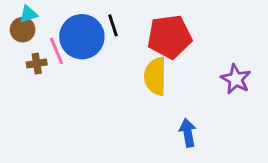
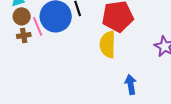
brown circle: (23, 30) -> (22, 16), moved

